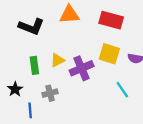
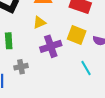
yellow triangle: (57, 60) -> (39, 22), moved

